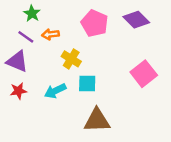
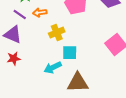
yellow cross: (71, 59) -> (57, 33), turned 35
cyan arrow: (55, 91) -> (53, 68), moved

